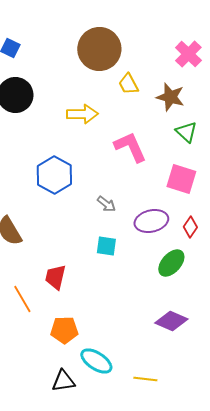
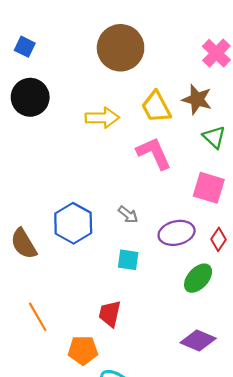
yellow trapezoid: (128, 84) -> (156, 107), moved, size x1.4
blue hexagon: (54, 175) -> (73, 223), moved
red trapezoid: (55, 277) -> (110, 314), moved

